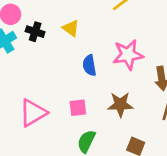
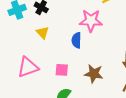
yellow triangle: (71, 28) -> (43, 32), moved
pink star: (128, 55) -> (91, 21), moved

